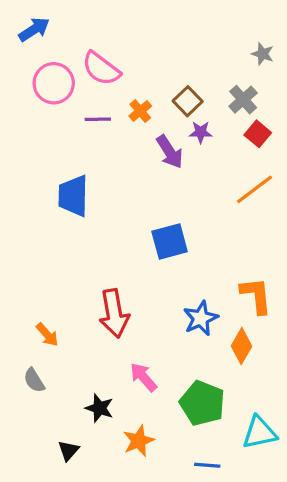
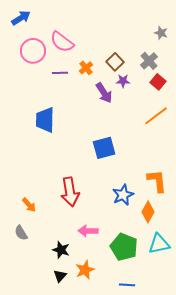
pink arrow: (144, 377) -> (88, 231), turned -48
cyan triangle: (259, 433) -> (159, 244), moved
black triangle: (68, 451) -> (60, 276), moved

